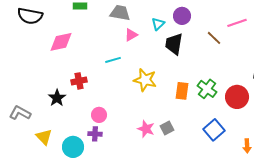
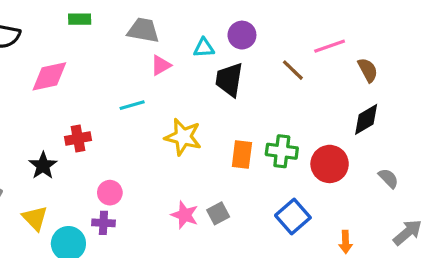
cyan triangle: (158, 24) -> (204, 48), turned 40
green cross: (207, 89) -> (282, 151), turned -30
yellow triangle: (44, 137) -> (35, 218), moved

